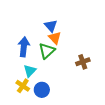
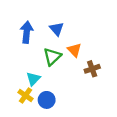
orange triangle: (55, 38) -> (74, 50), moved
blue arrow: (24, 47) -> (27, 32), moved

